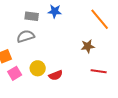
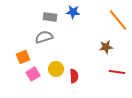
red semicircle: (56, 75) -> (74, 76), turned -72

